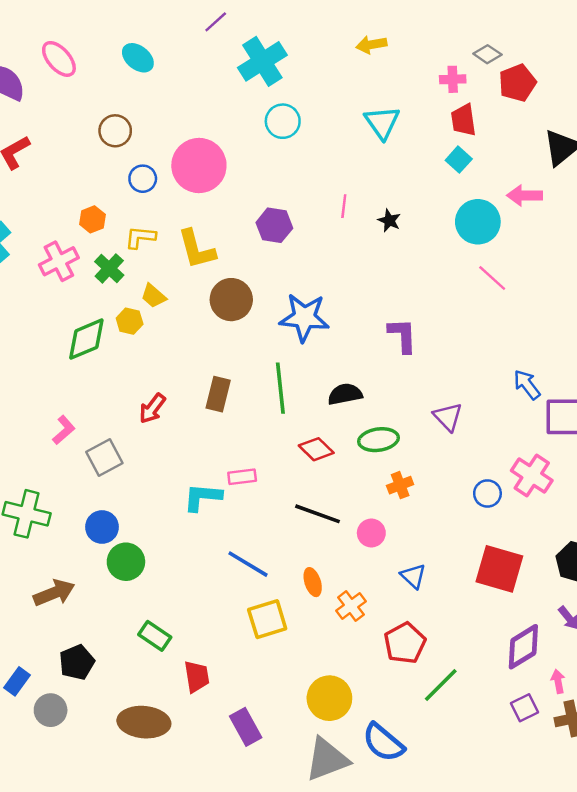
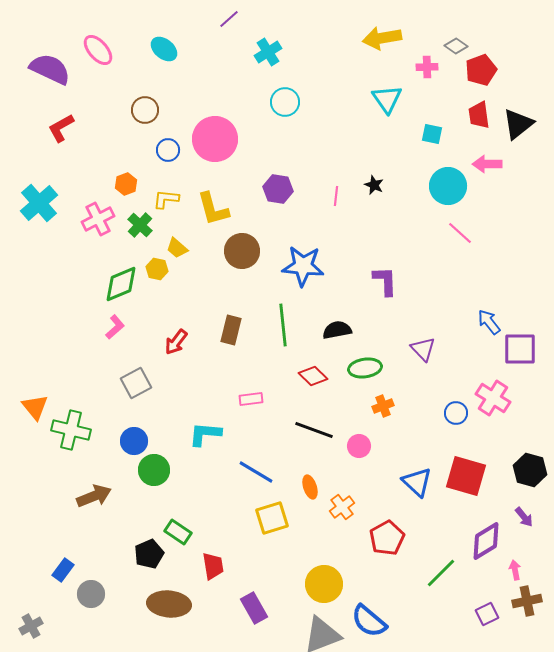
yellow arrow: (371, 45) -> (382, 38), moved, size x1.5
cyan cross: (262, 61) -> (268, 52), size x0.7
red trapezoid: (463, 120) -> (479, 115), moved
cyan triangle: (382, 122) -> (387, 99), moved
cyan square: (459, 160) -> (432, 134), turned -30
pink line: (344, 206) -> (336, 196), moved
pink L-shape: (64, 430) -> (115, 327), moved
cyan L-shape: (203, 497) -> (205, 434), moved
blue triangle: (413, 576) -> (417, 482), moved, size x1.4
black pentagon: (77, 662) -> (149, 554), moved
green line: (441, 685) -> (441, 573), moved
purple square: (525, 708) -> (487, 614), moved

